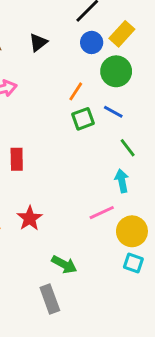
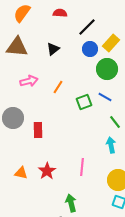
orange line: (76, 91) -> (58, 87), moved
pink line: (102, 213) -> (82, 167), moved, turned -60
green arrow: (64, 264) -> (71, 203), turned -132

